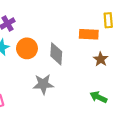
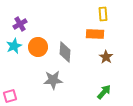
yellow rectangle: (108, 20) -> (103, 14), moved
green arrow: (98, 97) -> (104, 92), turned 105

